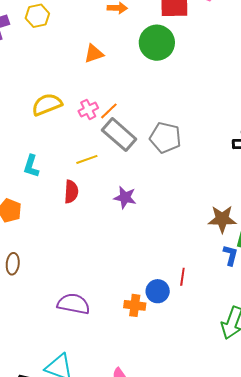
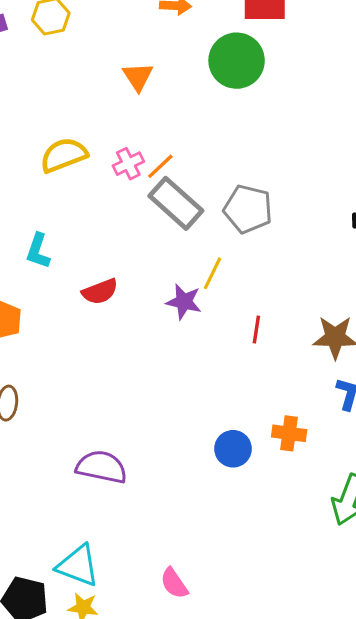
orange triangle: (94, 54) -> (138, 77), turned -45
yellow line: (87, 159) -> (212, 273), moved, turned -45
red semicircle: (71, 192) -> (100, 292), turned 65
red line: (182, 277) -> (256, 329), moved
orange cross: (135, 305) -> (289, 433), moved

